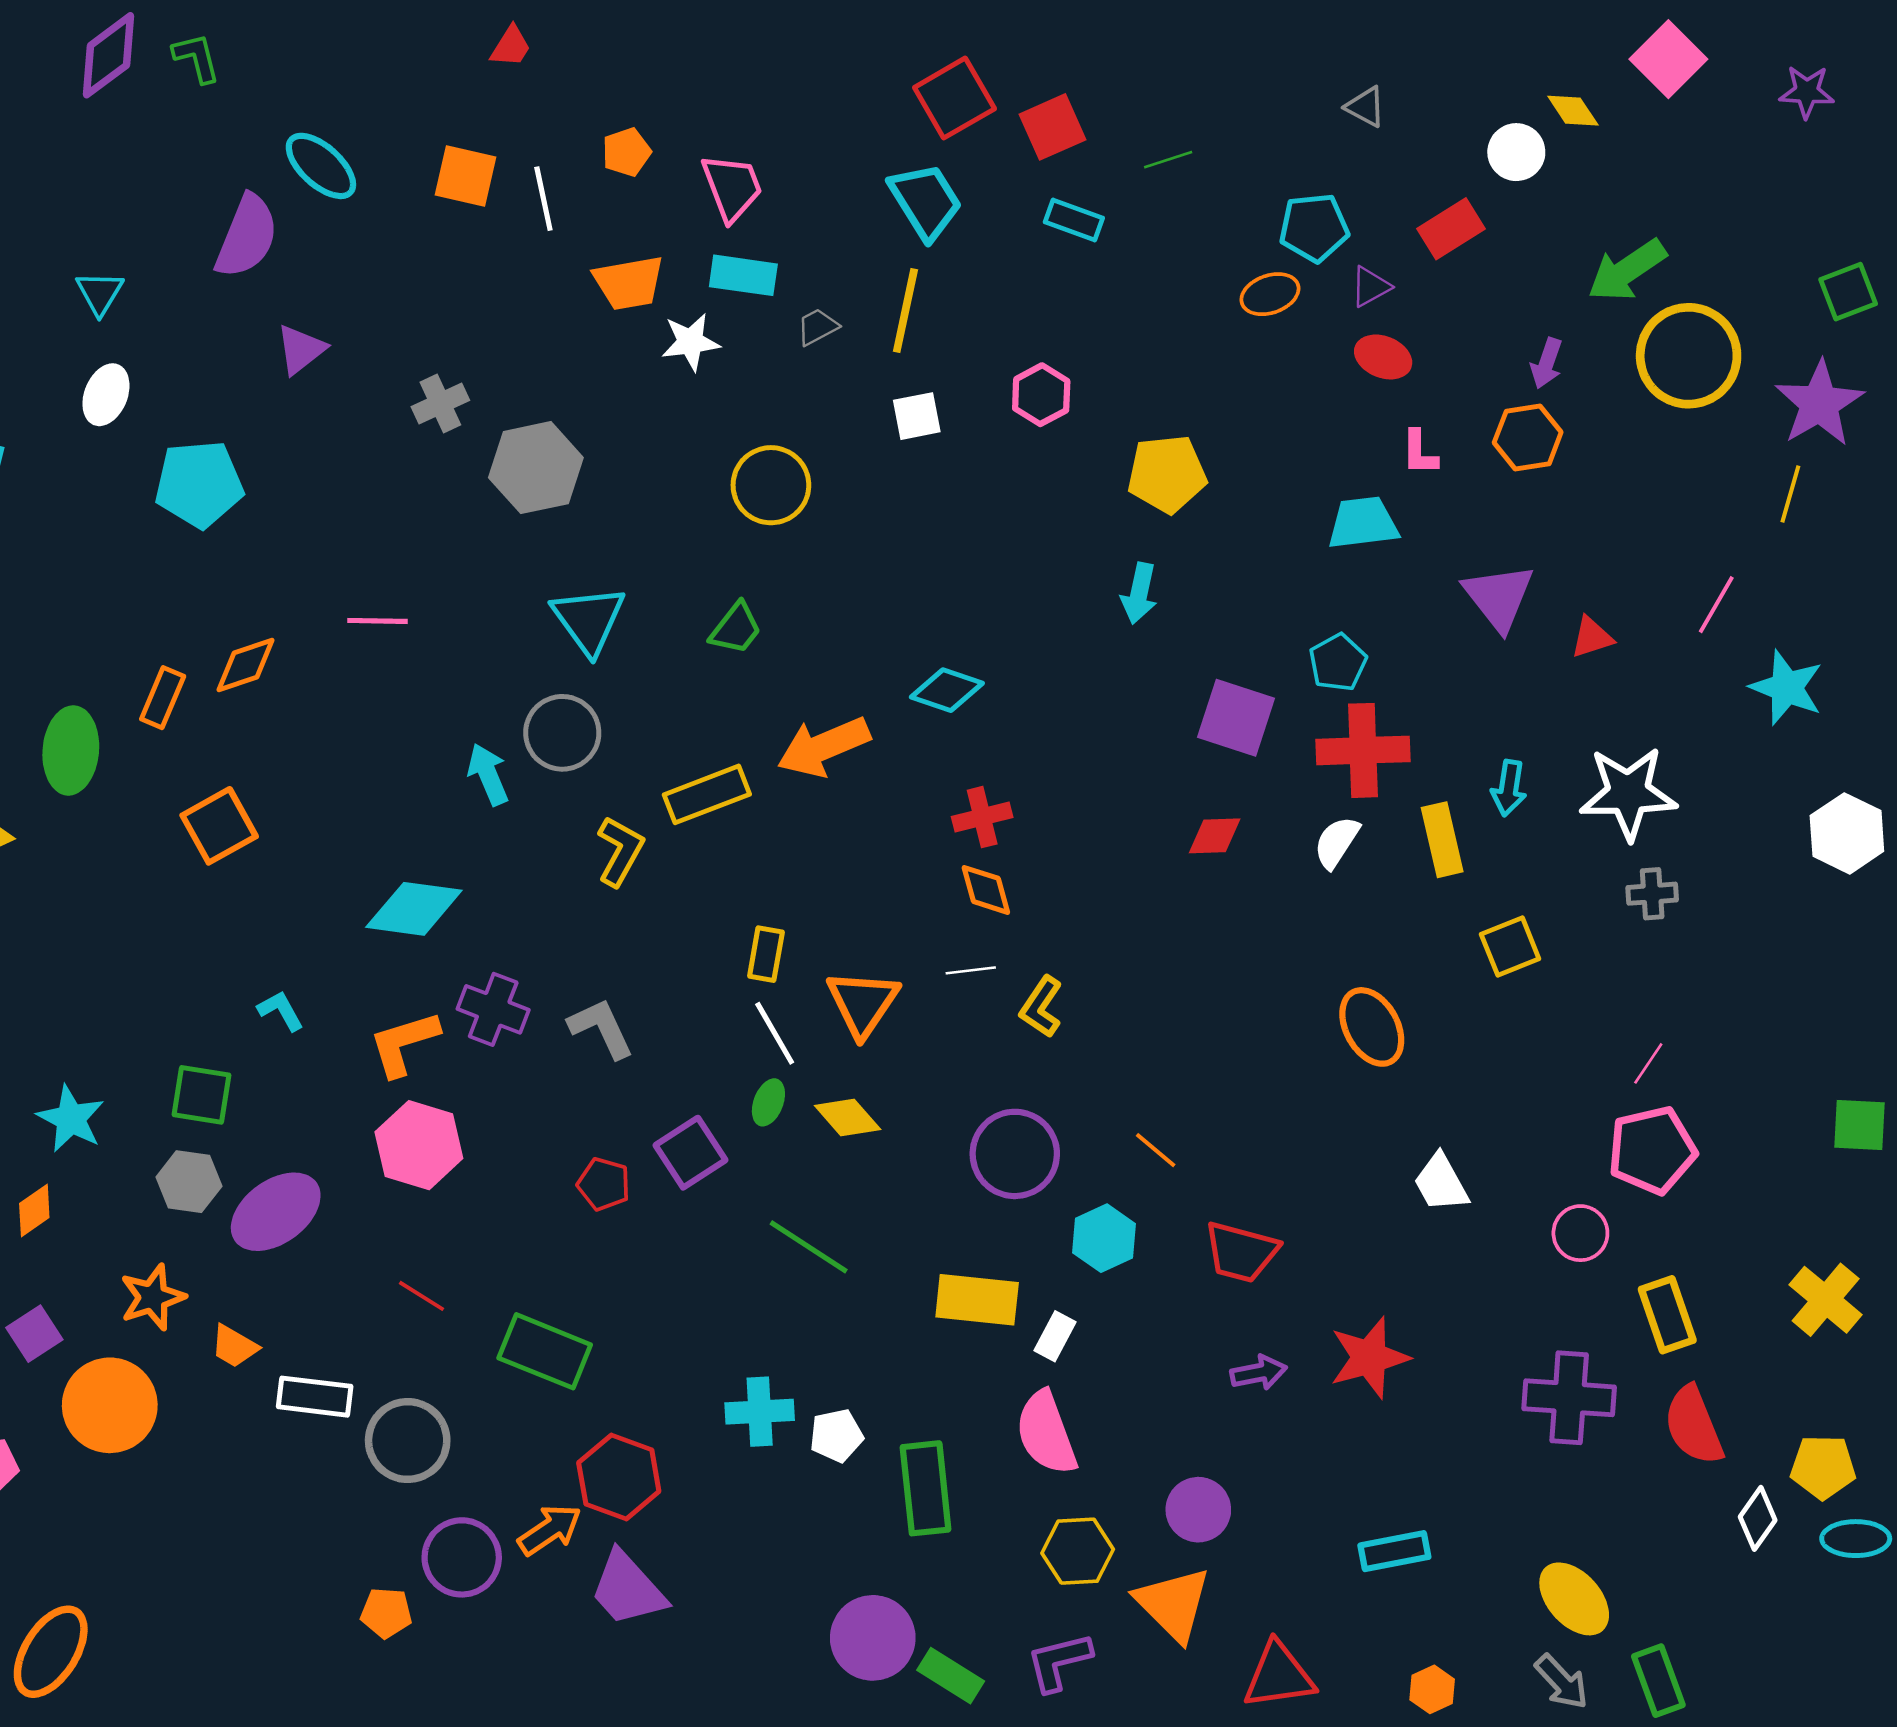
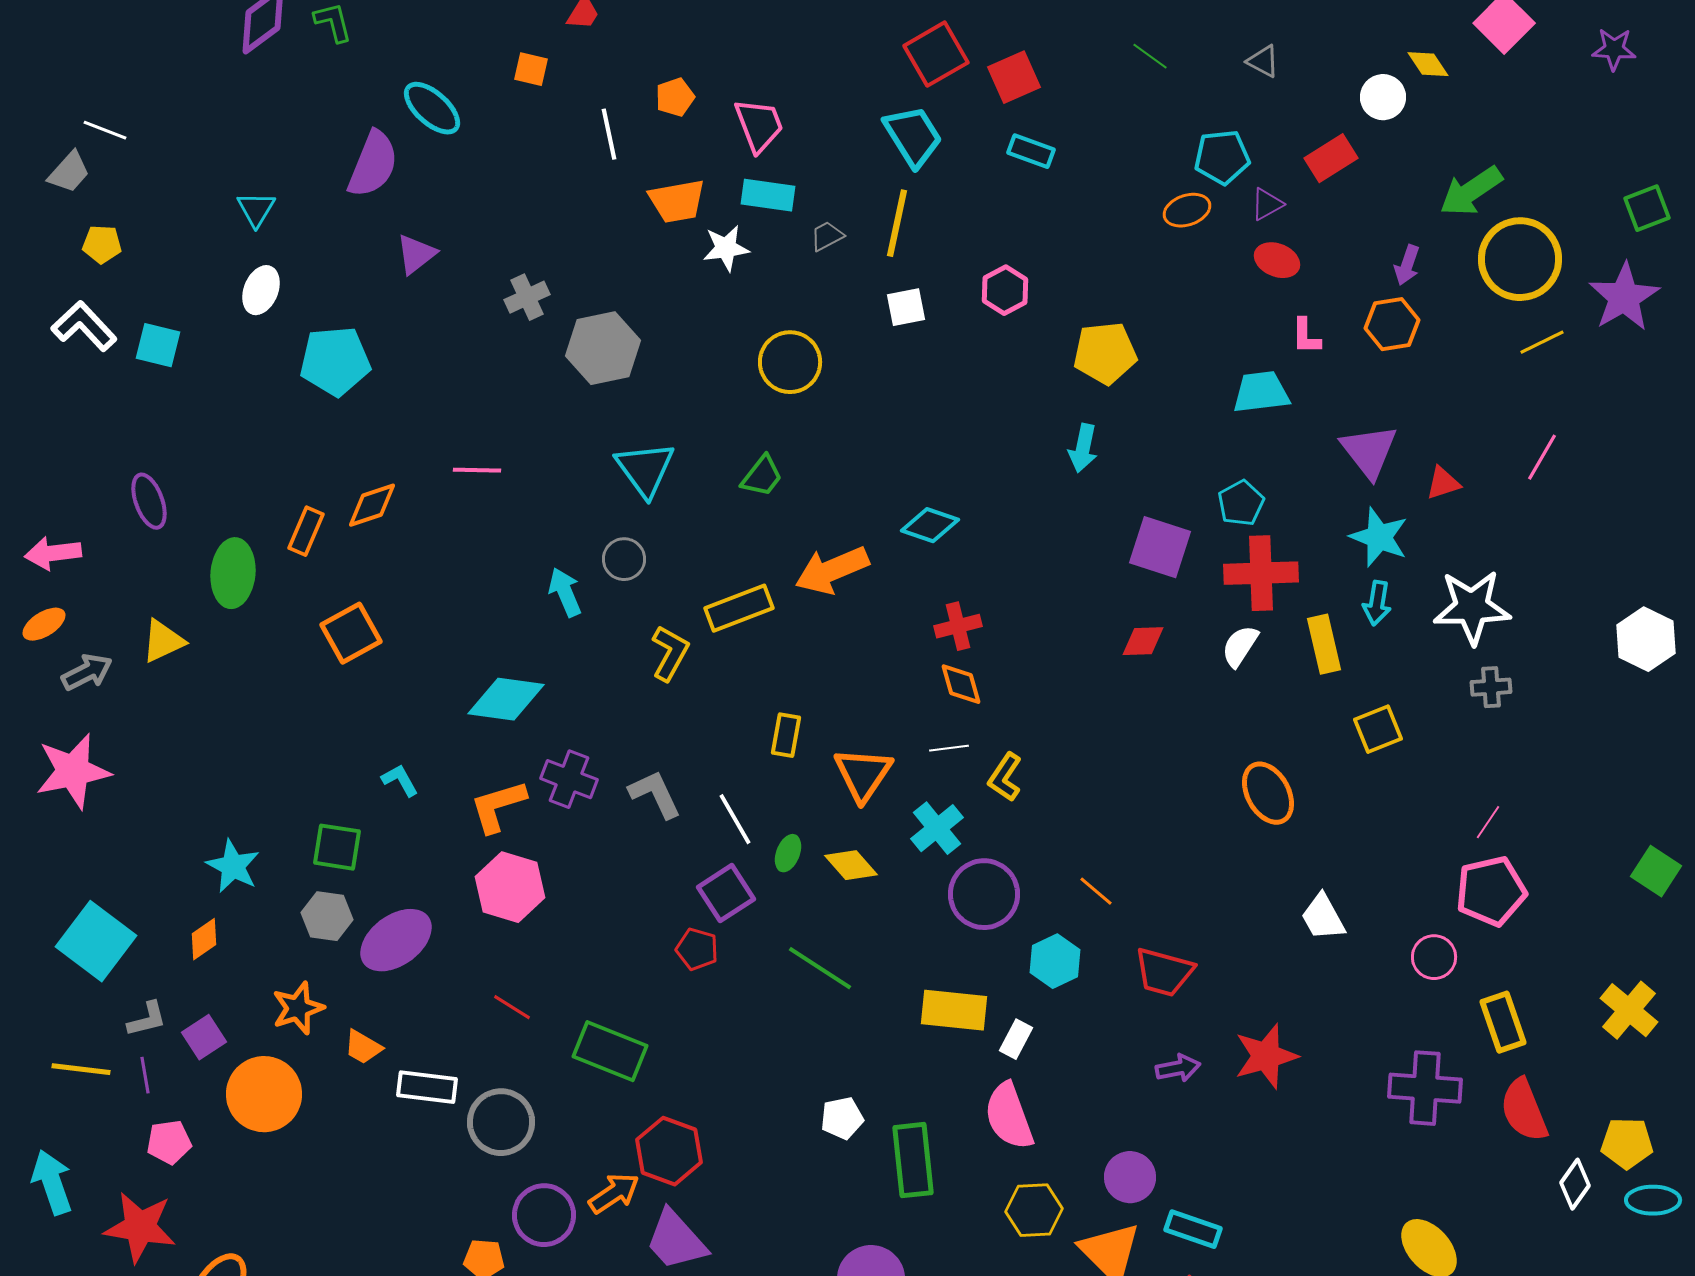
green line: (1168, 160) -> (1150, 56), moved, turned 54
orange square: (465, 176) -> (531, 69), moved, size x0.7
yellow line: (1790, 494) -> (1542, 342), moved, turned 48
cyan star: (1787, 688) -> (1379, 537), moved
gray circle: (562, 733) -> (624, 559), size x0.7
white line: (775, 1033) -> (735, 819), moved
green square: (1859, 1125) -> (1656, 871), turned 30
red pentagon: (604, 1184) -> (697, 949), moved
cyan cross: (760, 1412) -> (937, 828), moved, turned -36
cyan rectangle: (1394, 1551) -> (1193, 1229), moved, turned 30

